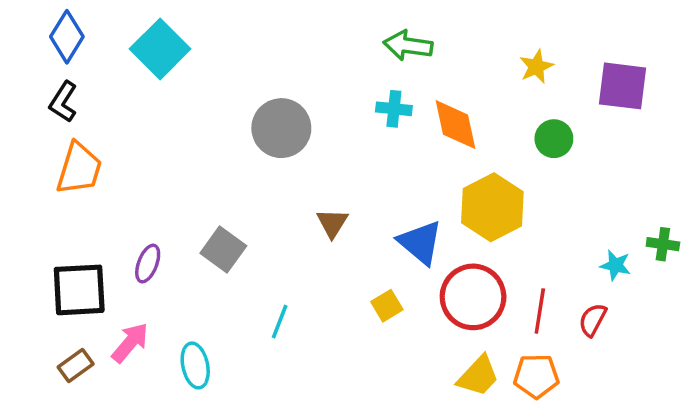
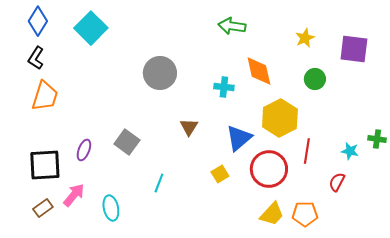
cyan cross: (394, 109) -> (224, 87), moved
blue triangle: (420, 242) -> (239, 138), turned 40
red line: (540, 311) -> (307, 151), moved

